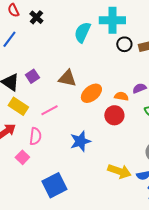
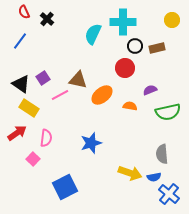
orange semicircle: (121, 96) -> (130, 106), moved
pink line: (49, 110) -> (60, 95), moved
red circle: (114, 115) -> (125, 68), moved

